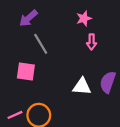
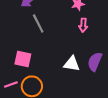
pink square: (26, 72) -> (23, 59), moved

